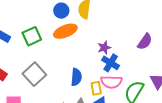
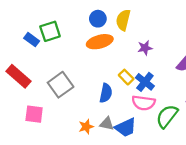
green square: (32, 36) -> (50, 31), moved
purple star: (104, 48) -> (145, 48), moved
yellow rectangle: (96, 88) -> (126, 77), moved, turned -40

